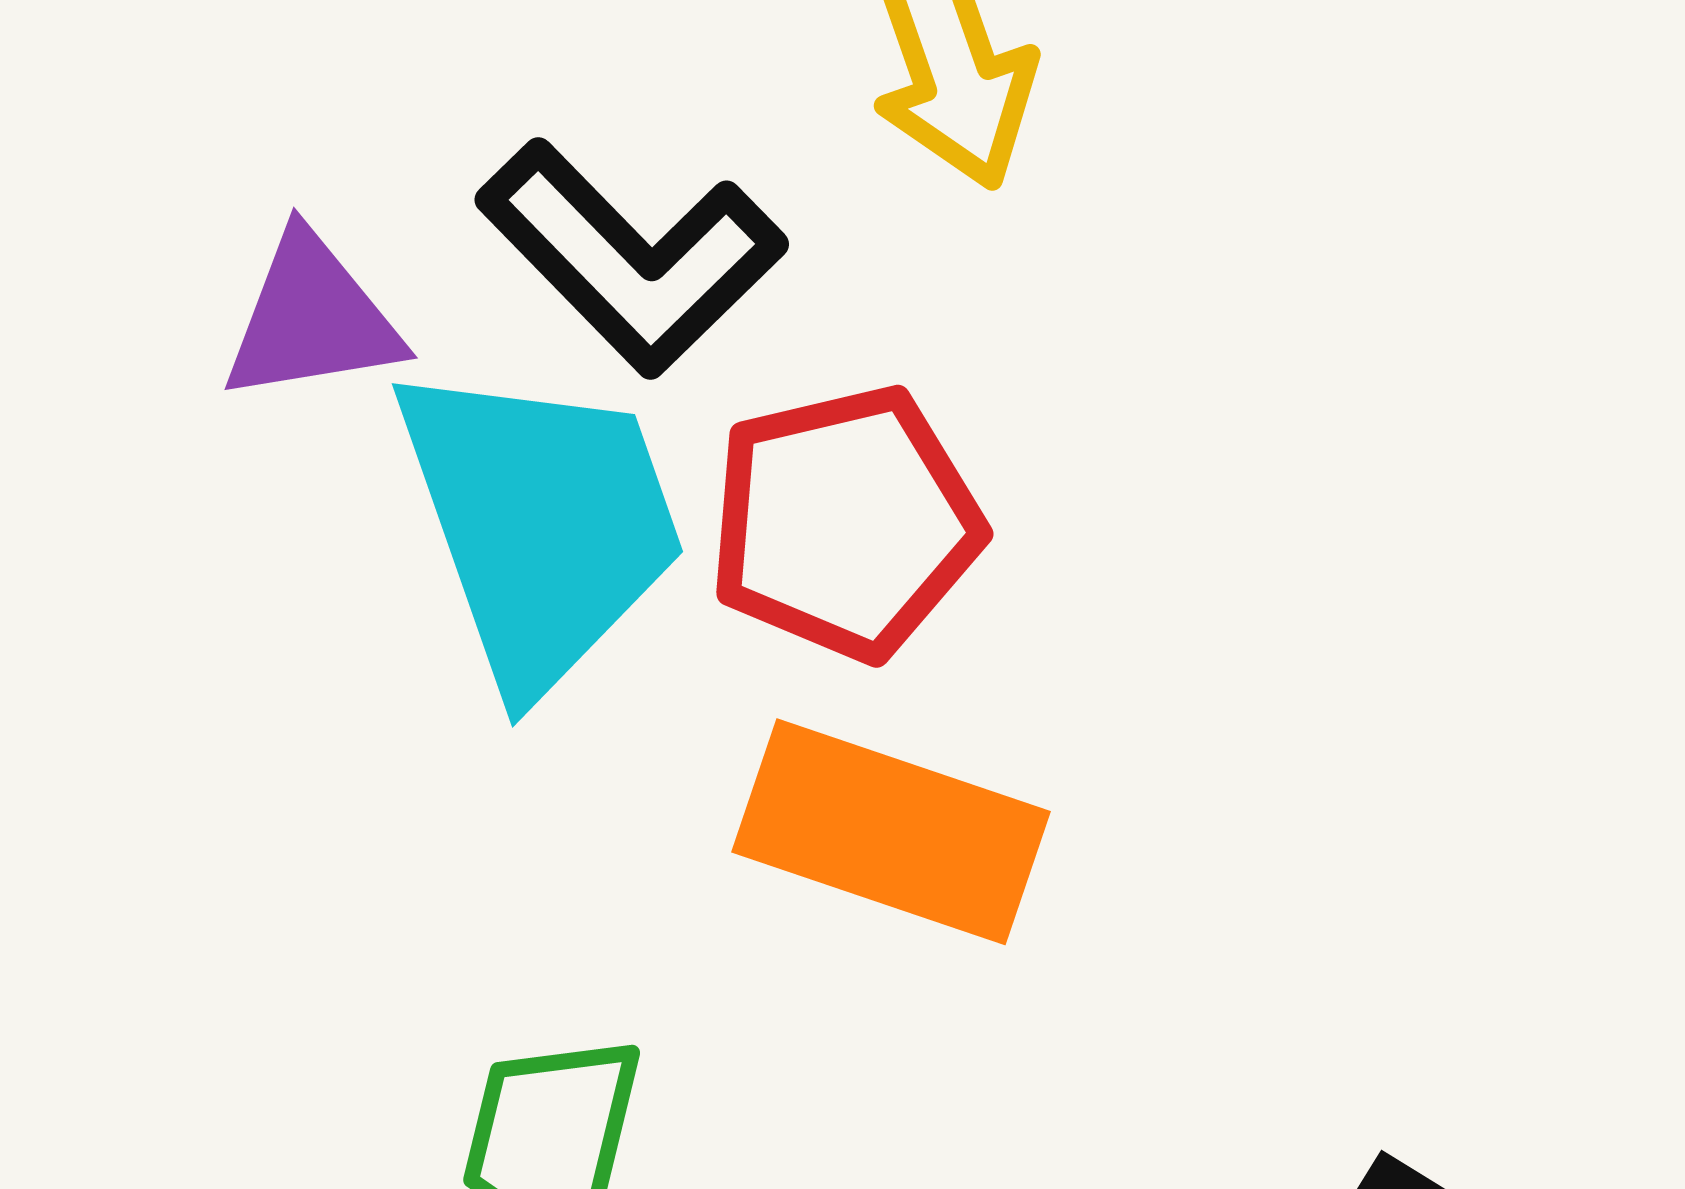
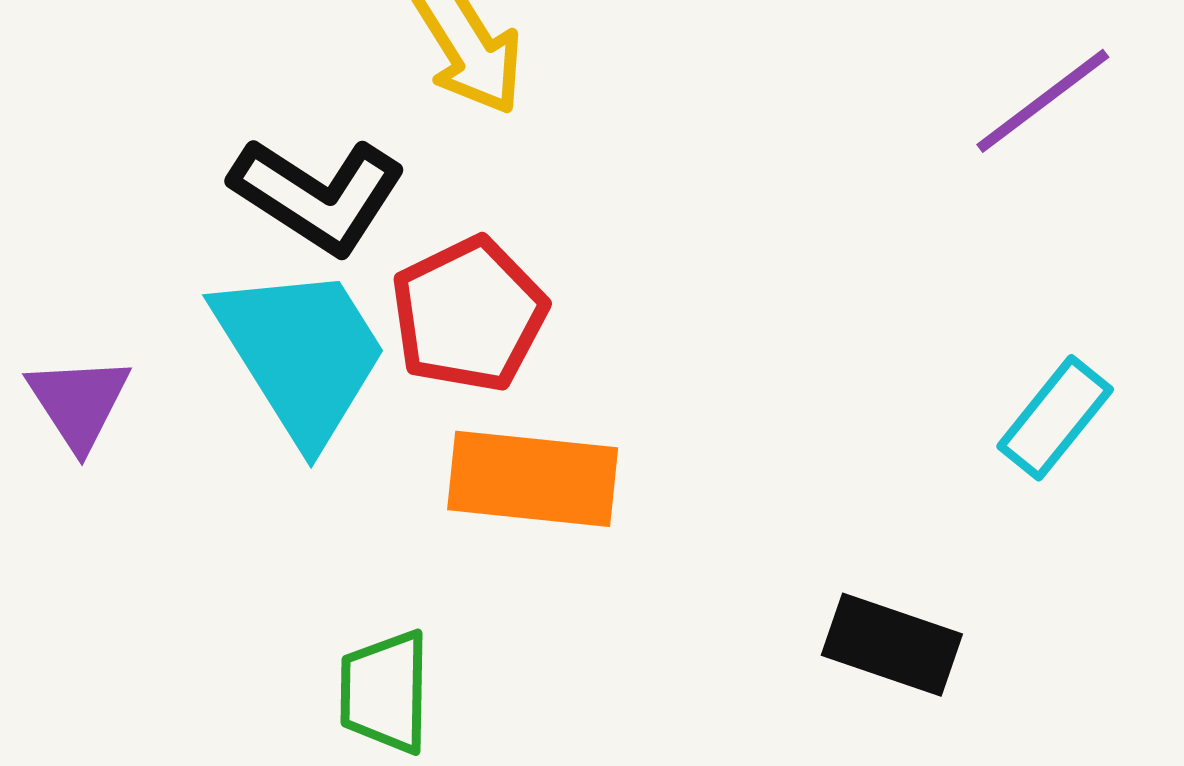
purple triangle: (312, 318) -> (79, 402), moved, turned -41

